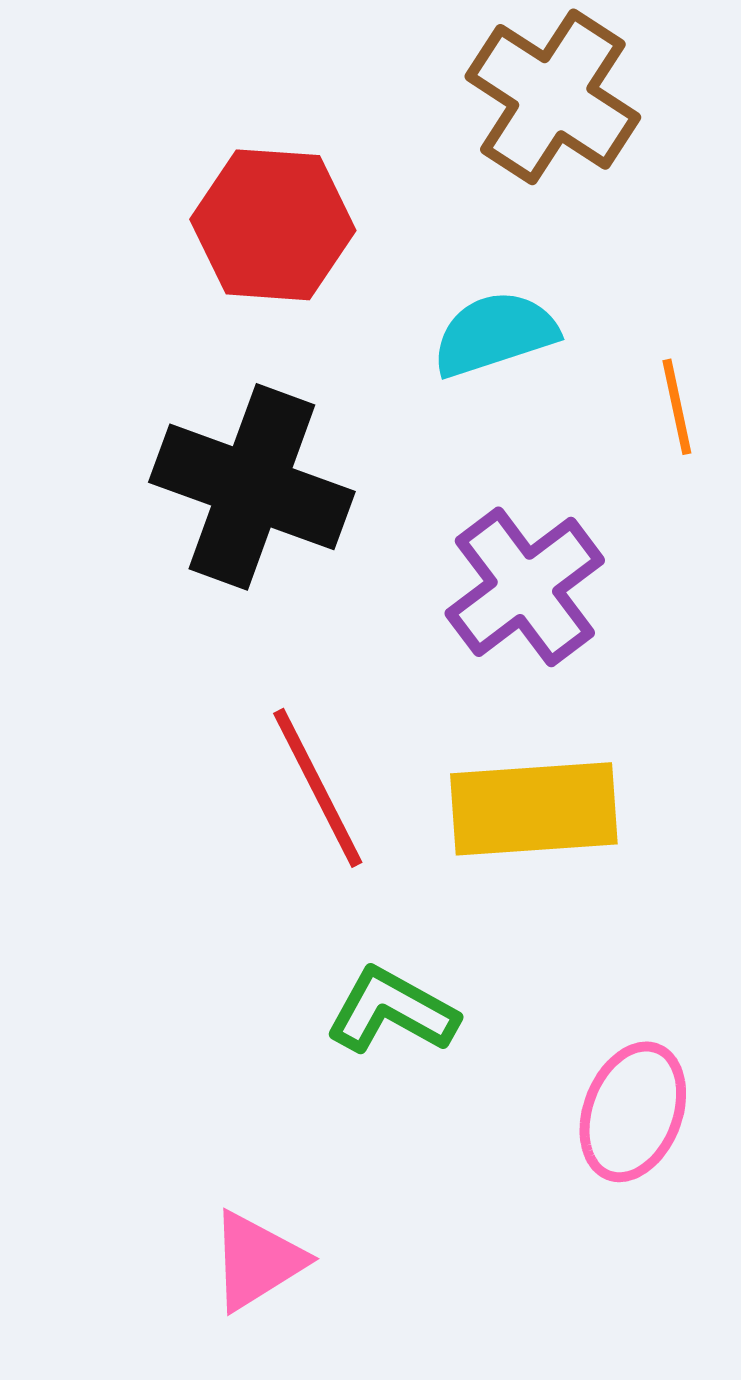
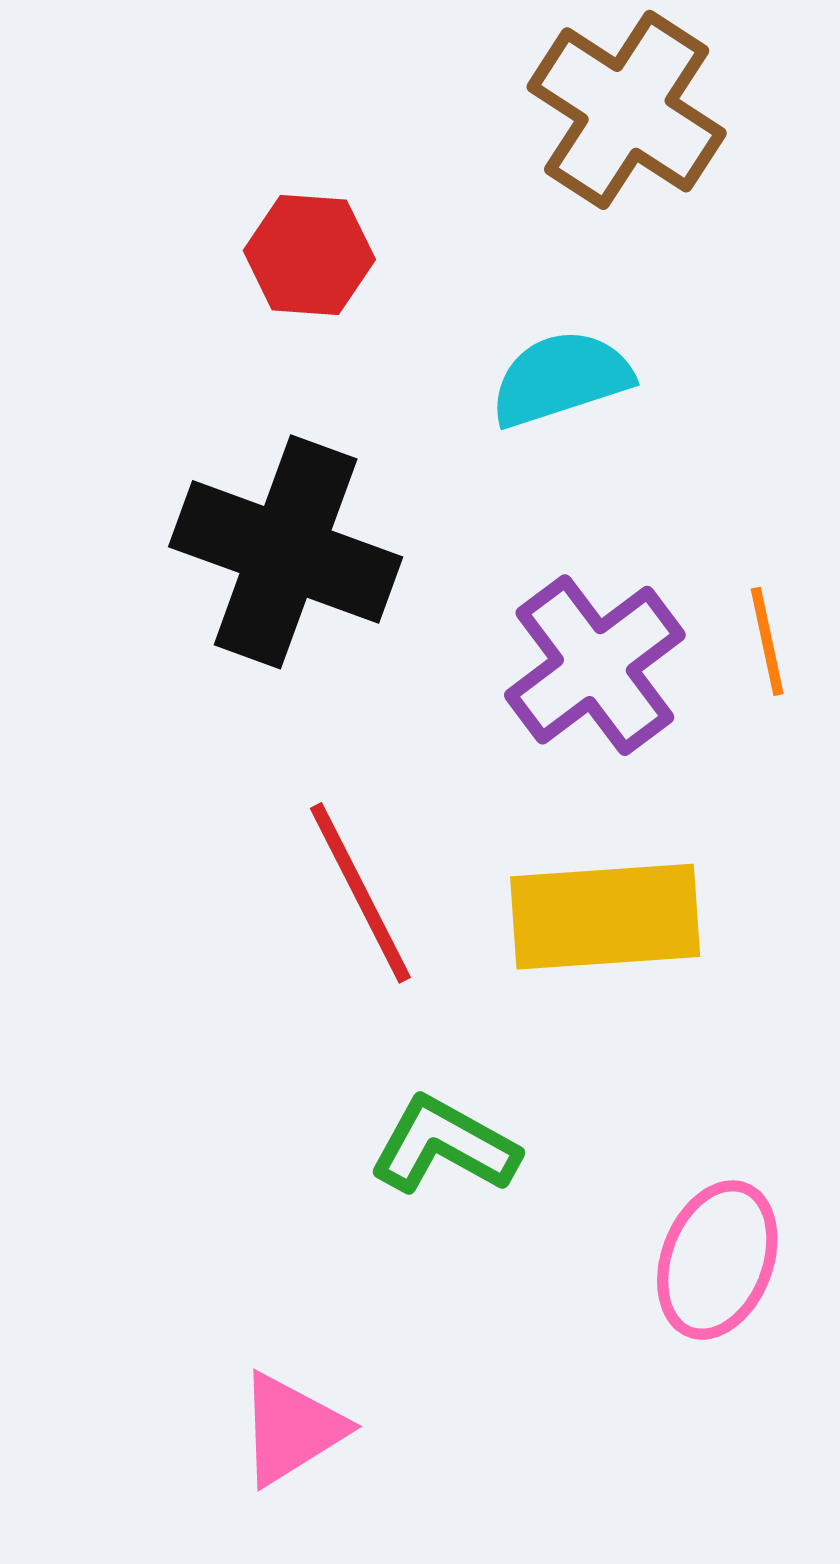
red hexagon: (273, 225) -> (309, 255), size x0.7
orange line: (677, 407) -> (767, 641), moved

